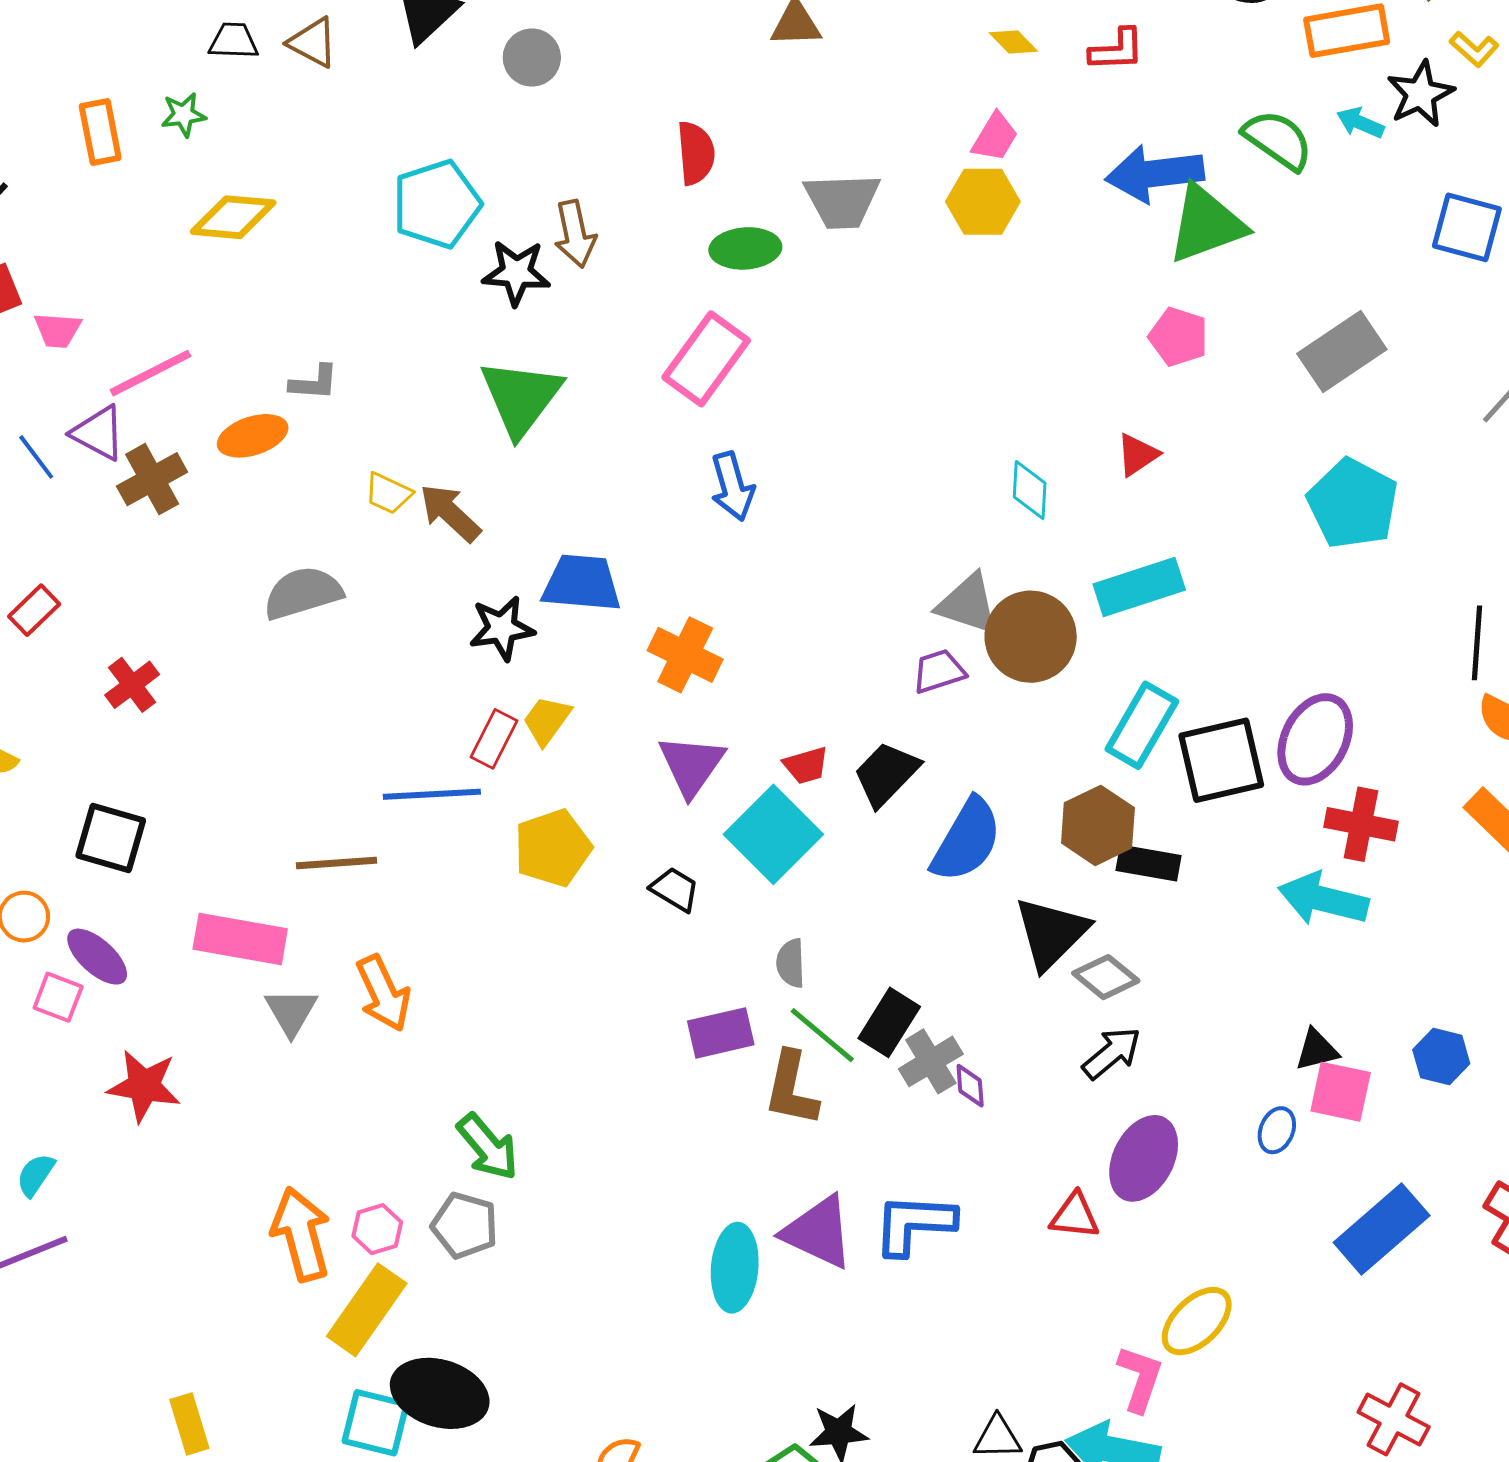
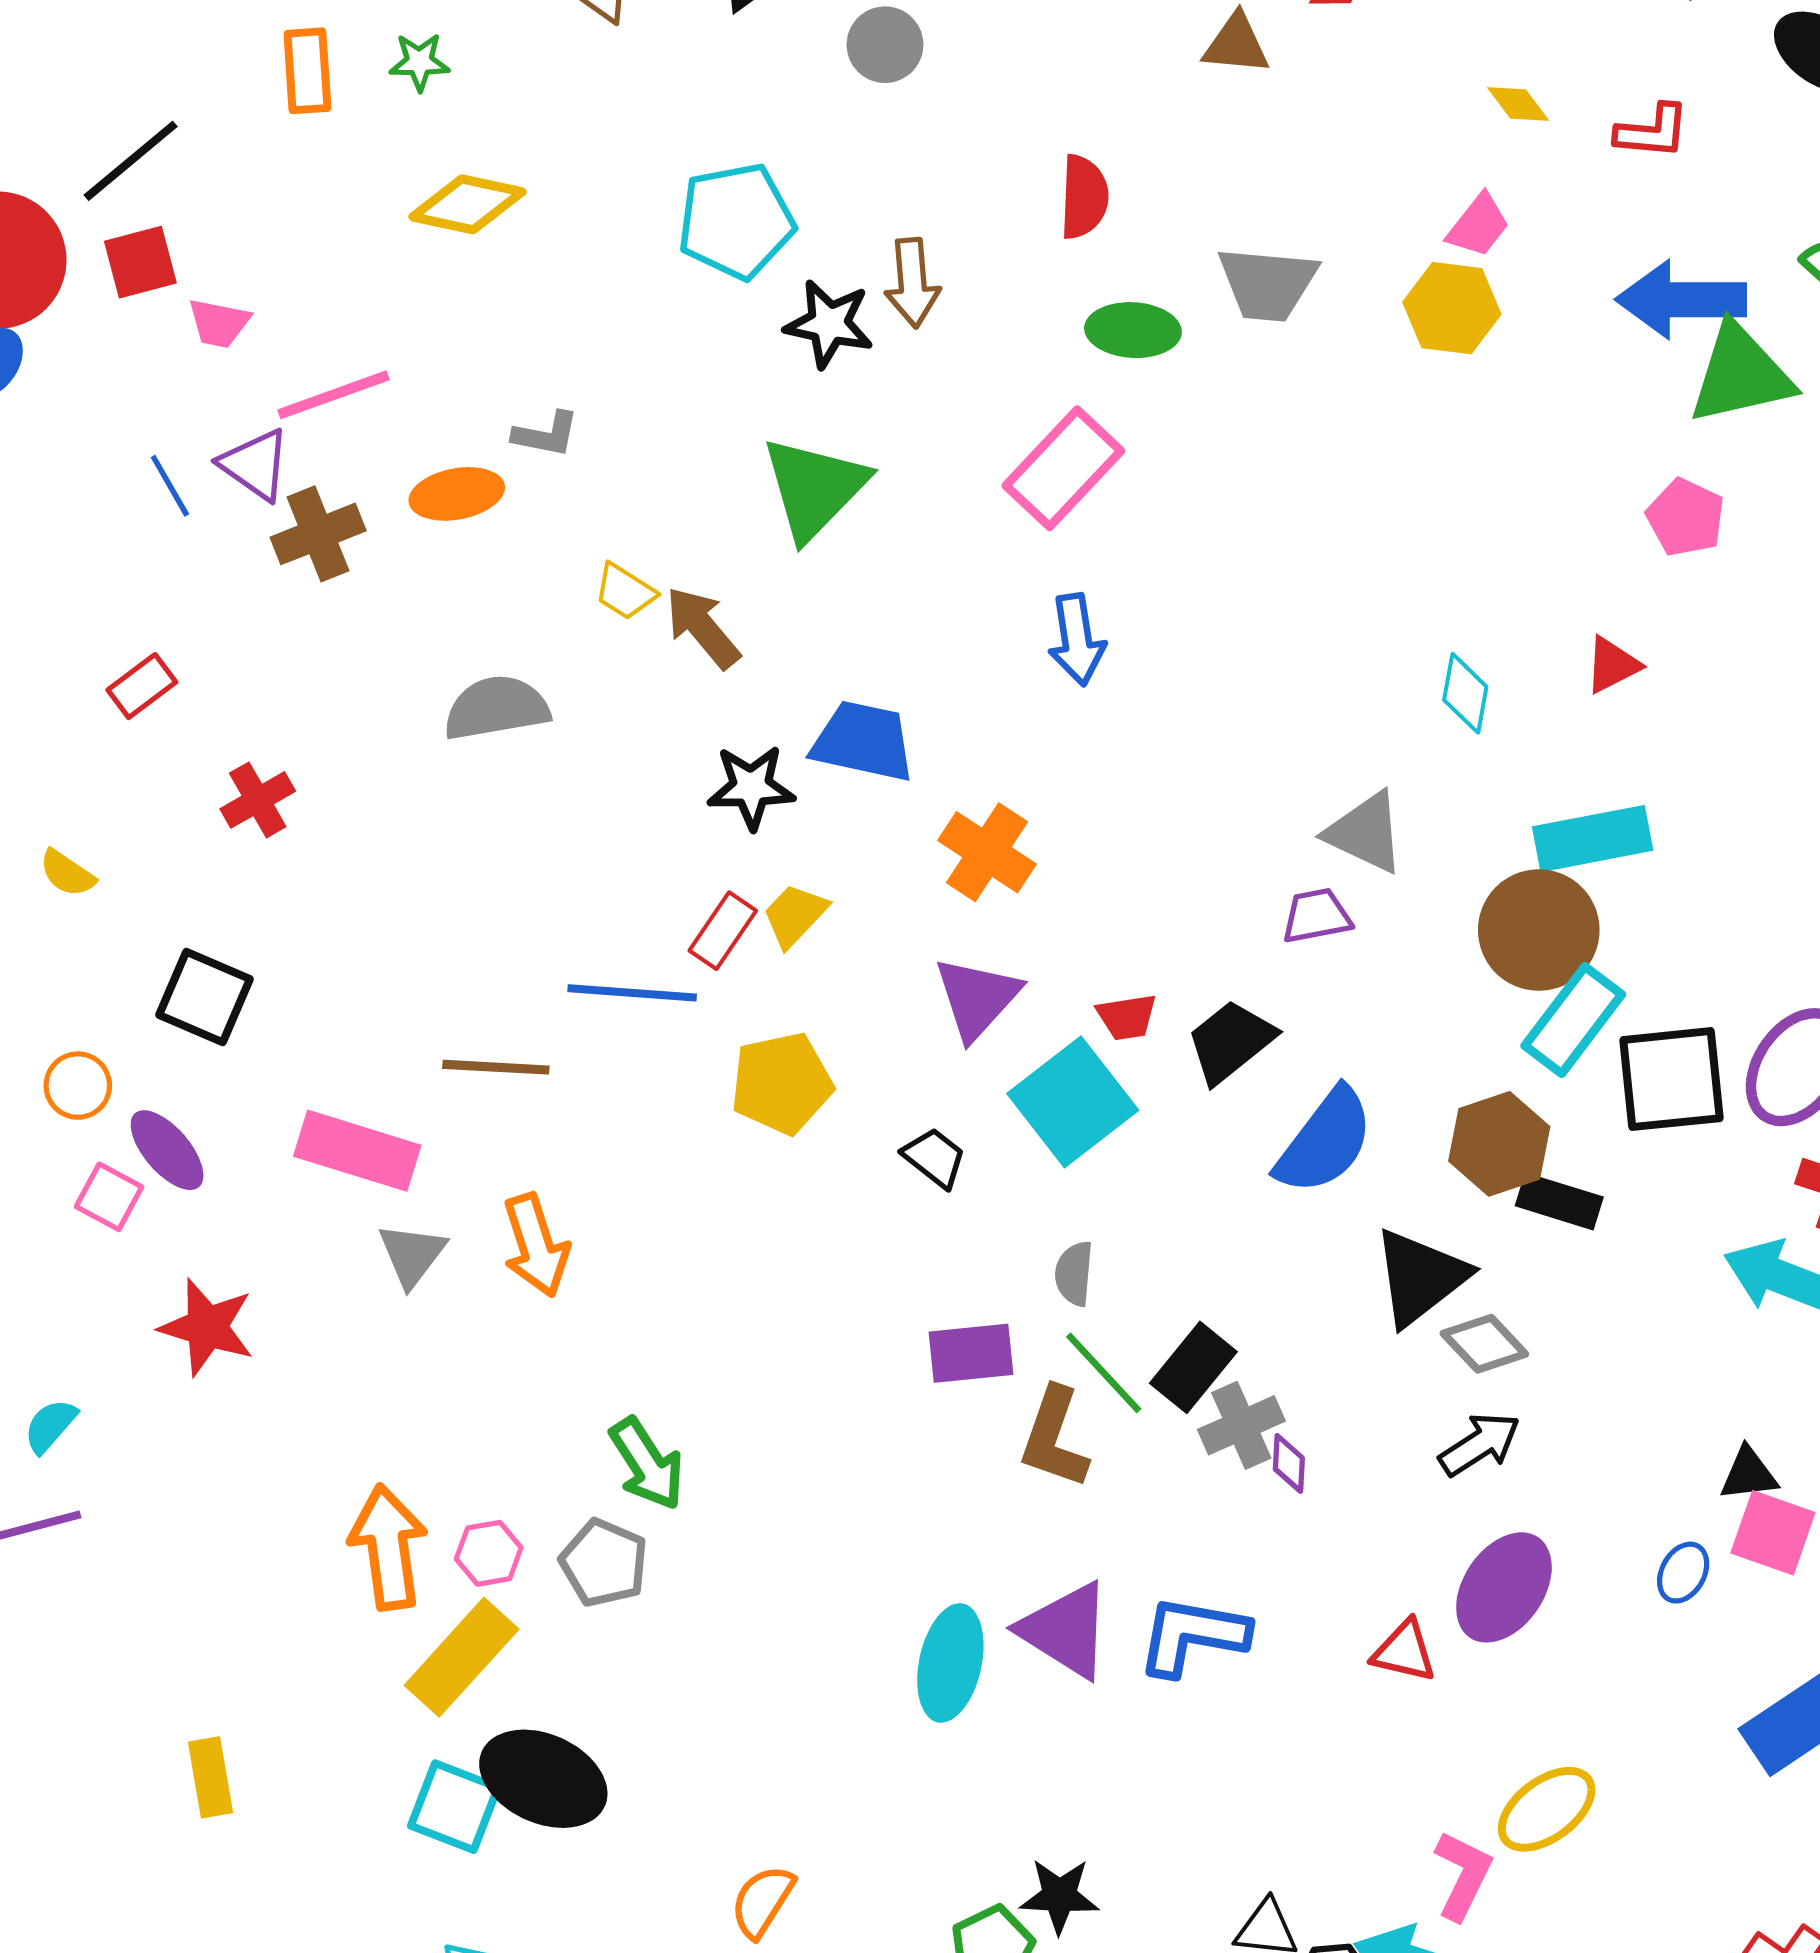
brown circle: (1031, 637) -> (1539, 930), moved

